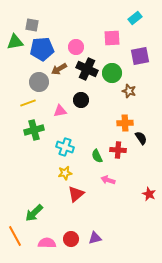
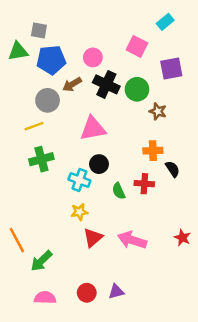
pink square: (112, 38) -> (137, 46), turned 30
black circle: (81, 100) -> (99, 164), moved
pink triangle: (60, 111) -> (93, 129), moved, size x1.6
pink arrow: (108, 180) -> (132, 240), moved, size x1.6
orange line: (15, 236) -> (17, 240), moved
pink semicircle: (47, 243) -> (45, 298), moved

